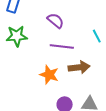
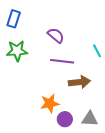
orange star: (49, 75) -> (50, 103), moved, turned -30

